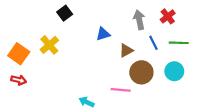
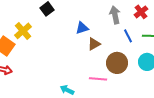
yellow cross: (49, 45) -> (23, 31), moved
brown triangle: (126, 50) -> (94, 44), moved

